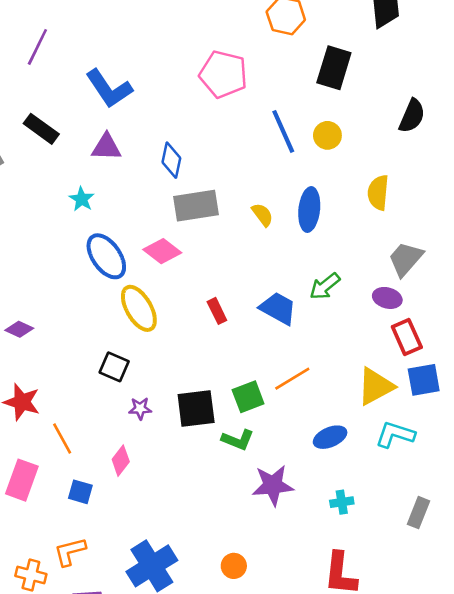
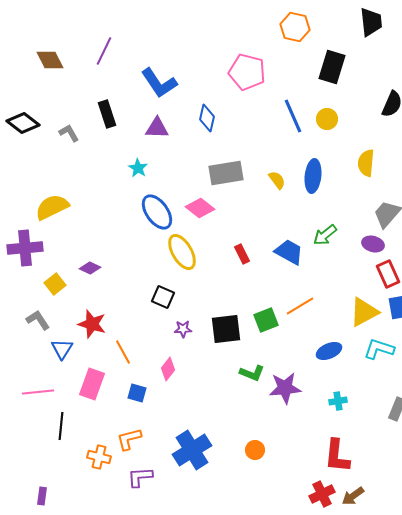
black rectangle: (41, 129) -> (107, 114), turned 36
blue diamond: (171, 160) -> (207, 118), moved
green L-shape: (238, 440) -> (252, 373), moved

